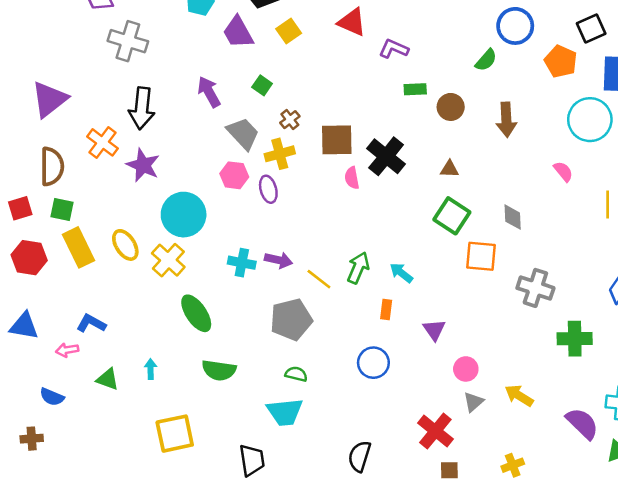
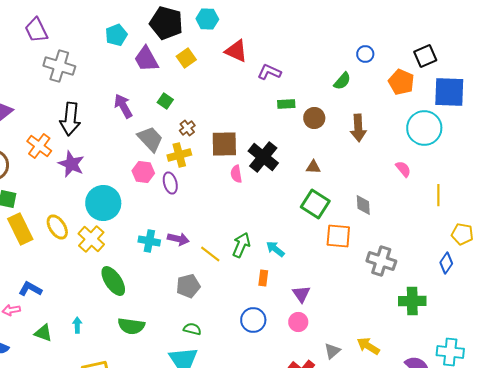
blue circle: (515, 26) -> (365, 54), size x0.6
gray pentagon: (291, 320) -> (188, 286), size x0.7
pink circle: (466, 369) -> (298, 322), moved

